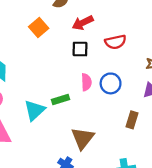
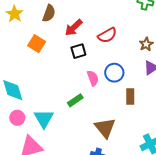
cyan triangle: (35, 110) -> (44, 119), moved
brown rectangle: (132, 120) -> (130, 96), moved

